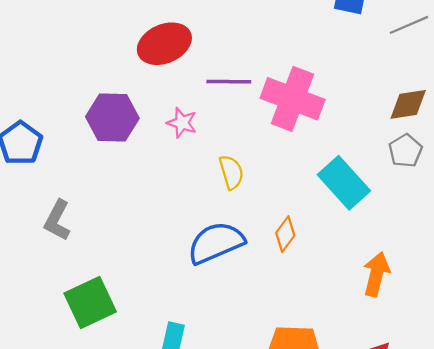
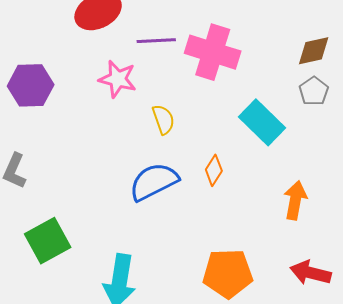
purple hexagon: (112, 118) -> (31, 85), moved
pink star: (182, 123) -> (118, 79), size x1.4

